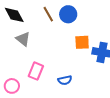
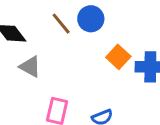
orange square: (82, 42) -> (118, 57), turned -35

